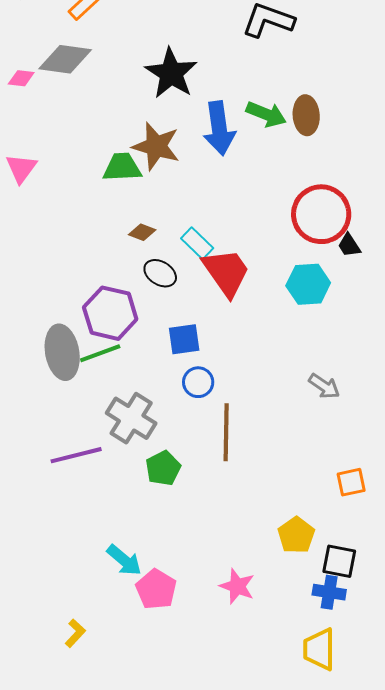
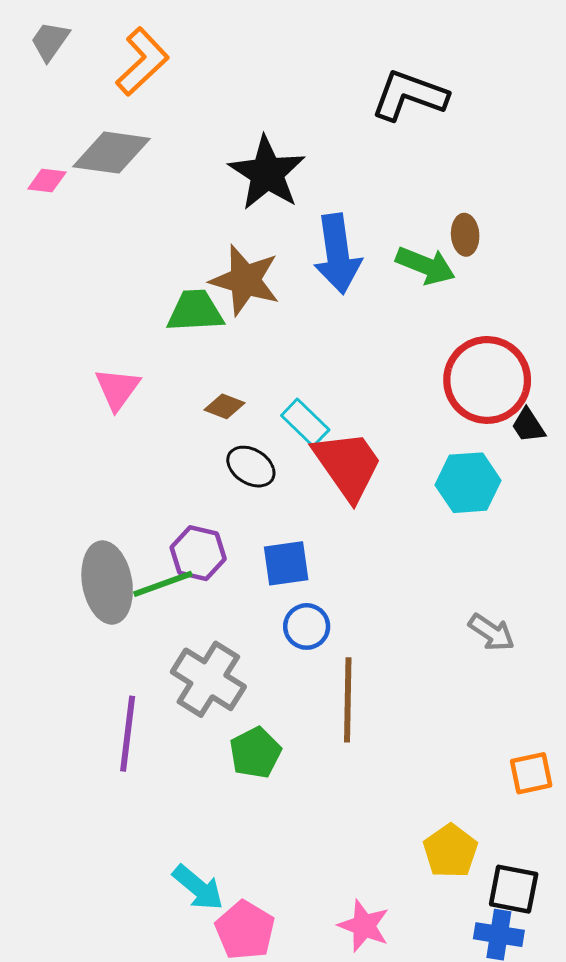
green arrow: (266, 114) -> (425, 266), moved
brown ellipse: (306, 115) -> (465, 235), size x0.7
pink triangle: (21, 168) -> (117, 389), moved
purple hexagon: (110, 313) -> (198, 553), moved, size x0.7
purple line: (76, 455) -> (128, 734), turned -69

